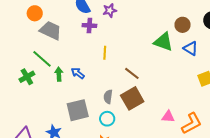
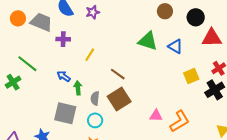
brown circle: (183, 25) -> (165, 11), moved
purple cross: (89, 26) -> (63, 39), moved
gray trapezoid: (51, 30) -> (41, 22), moved
yellow line: (105, 53) -> (90, 55), turned 32
green arrow: (59, 74) -> (78, 88), moved
gray square: (78, 110) -> (65, 113), turned 30

